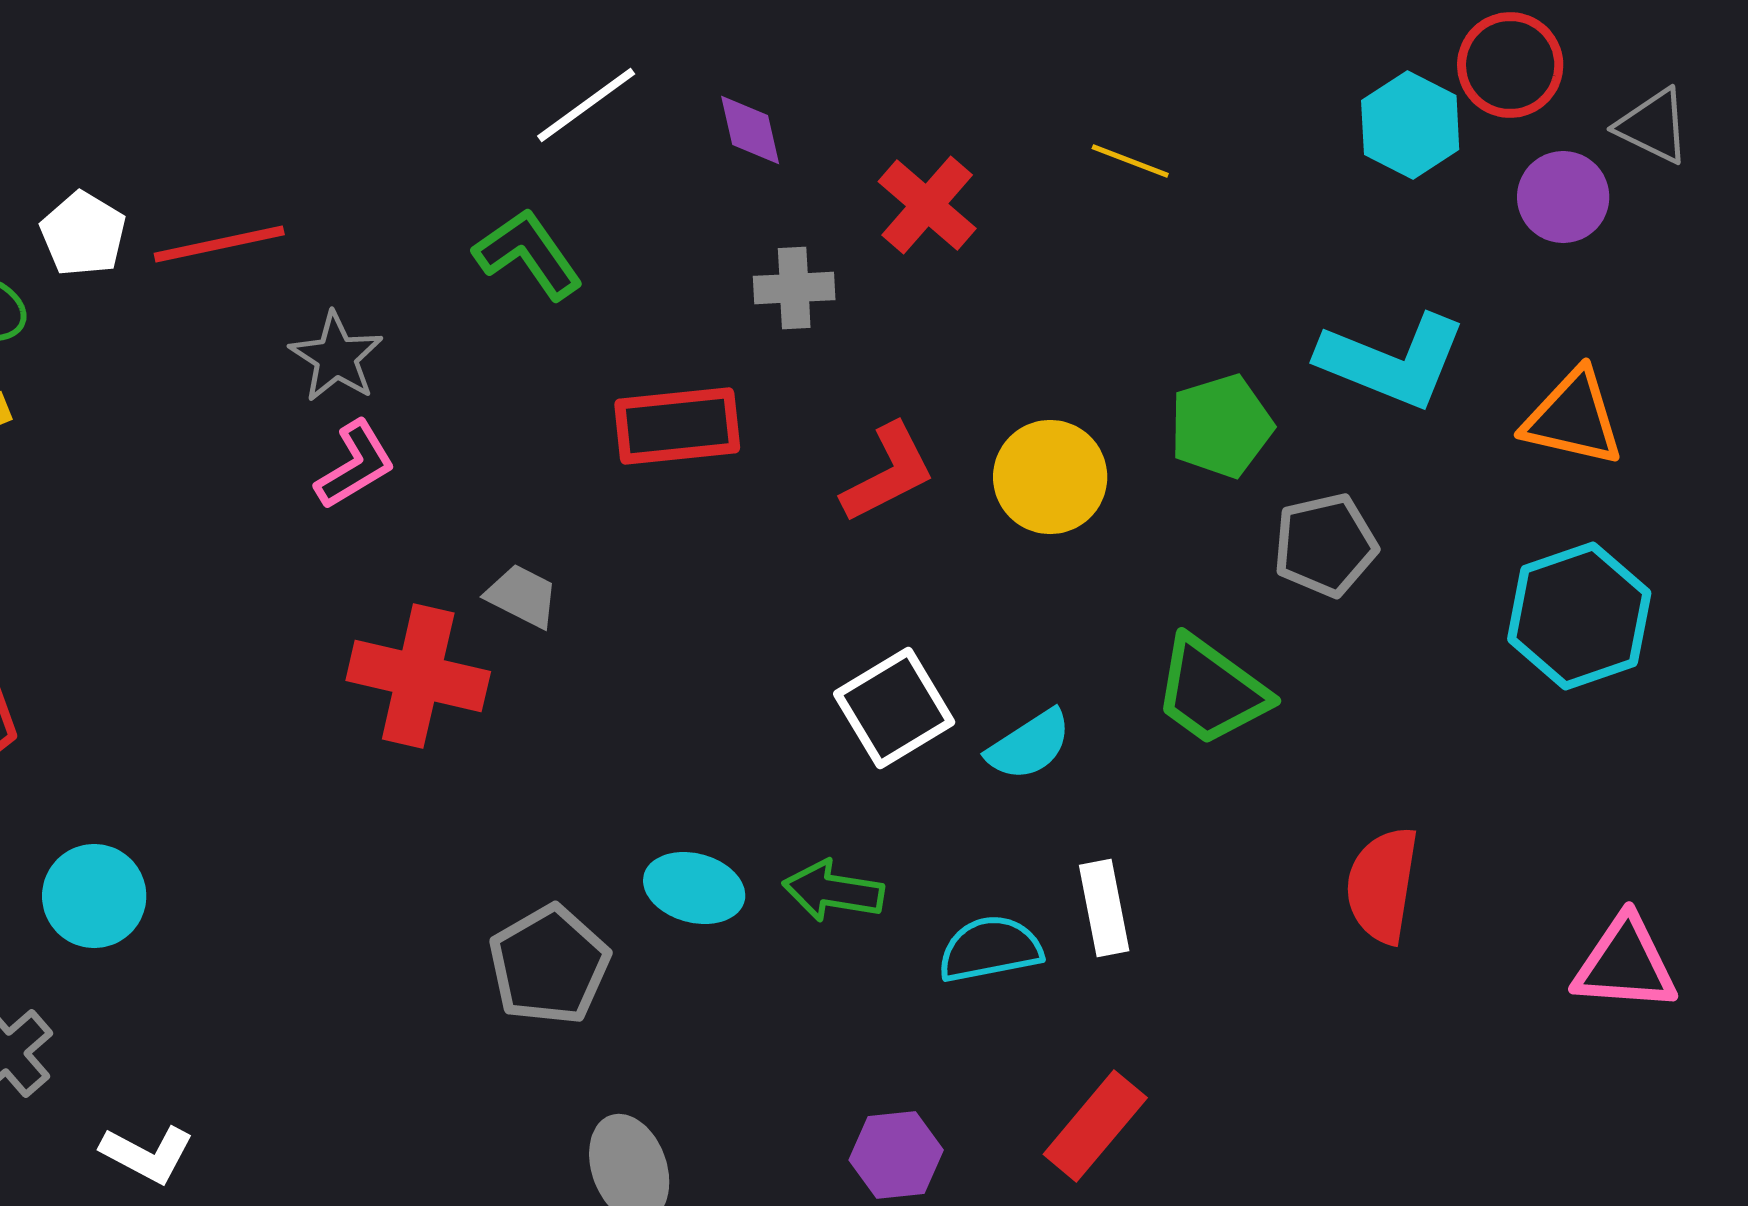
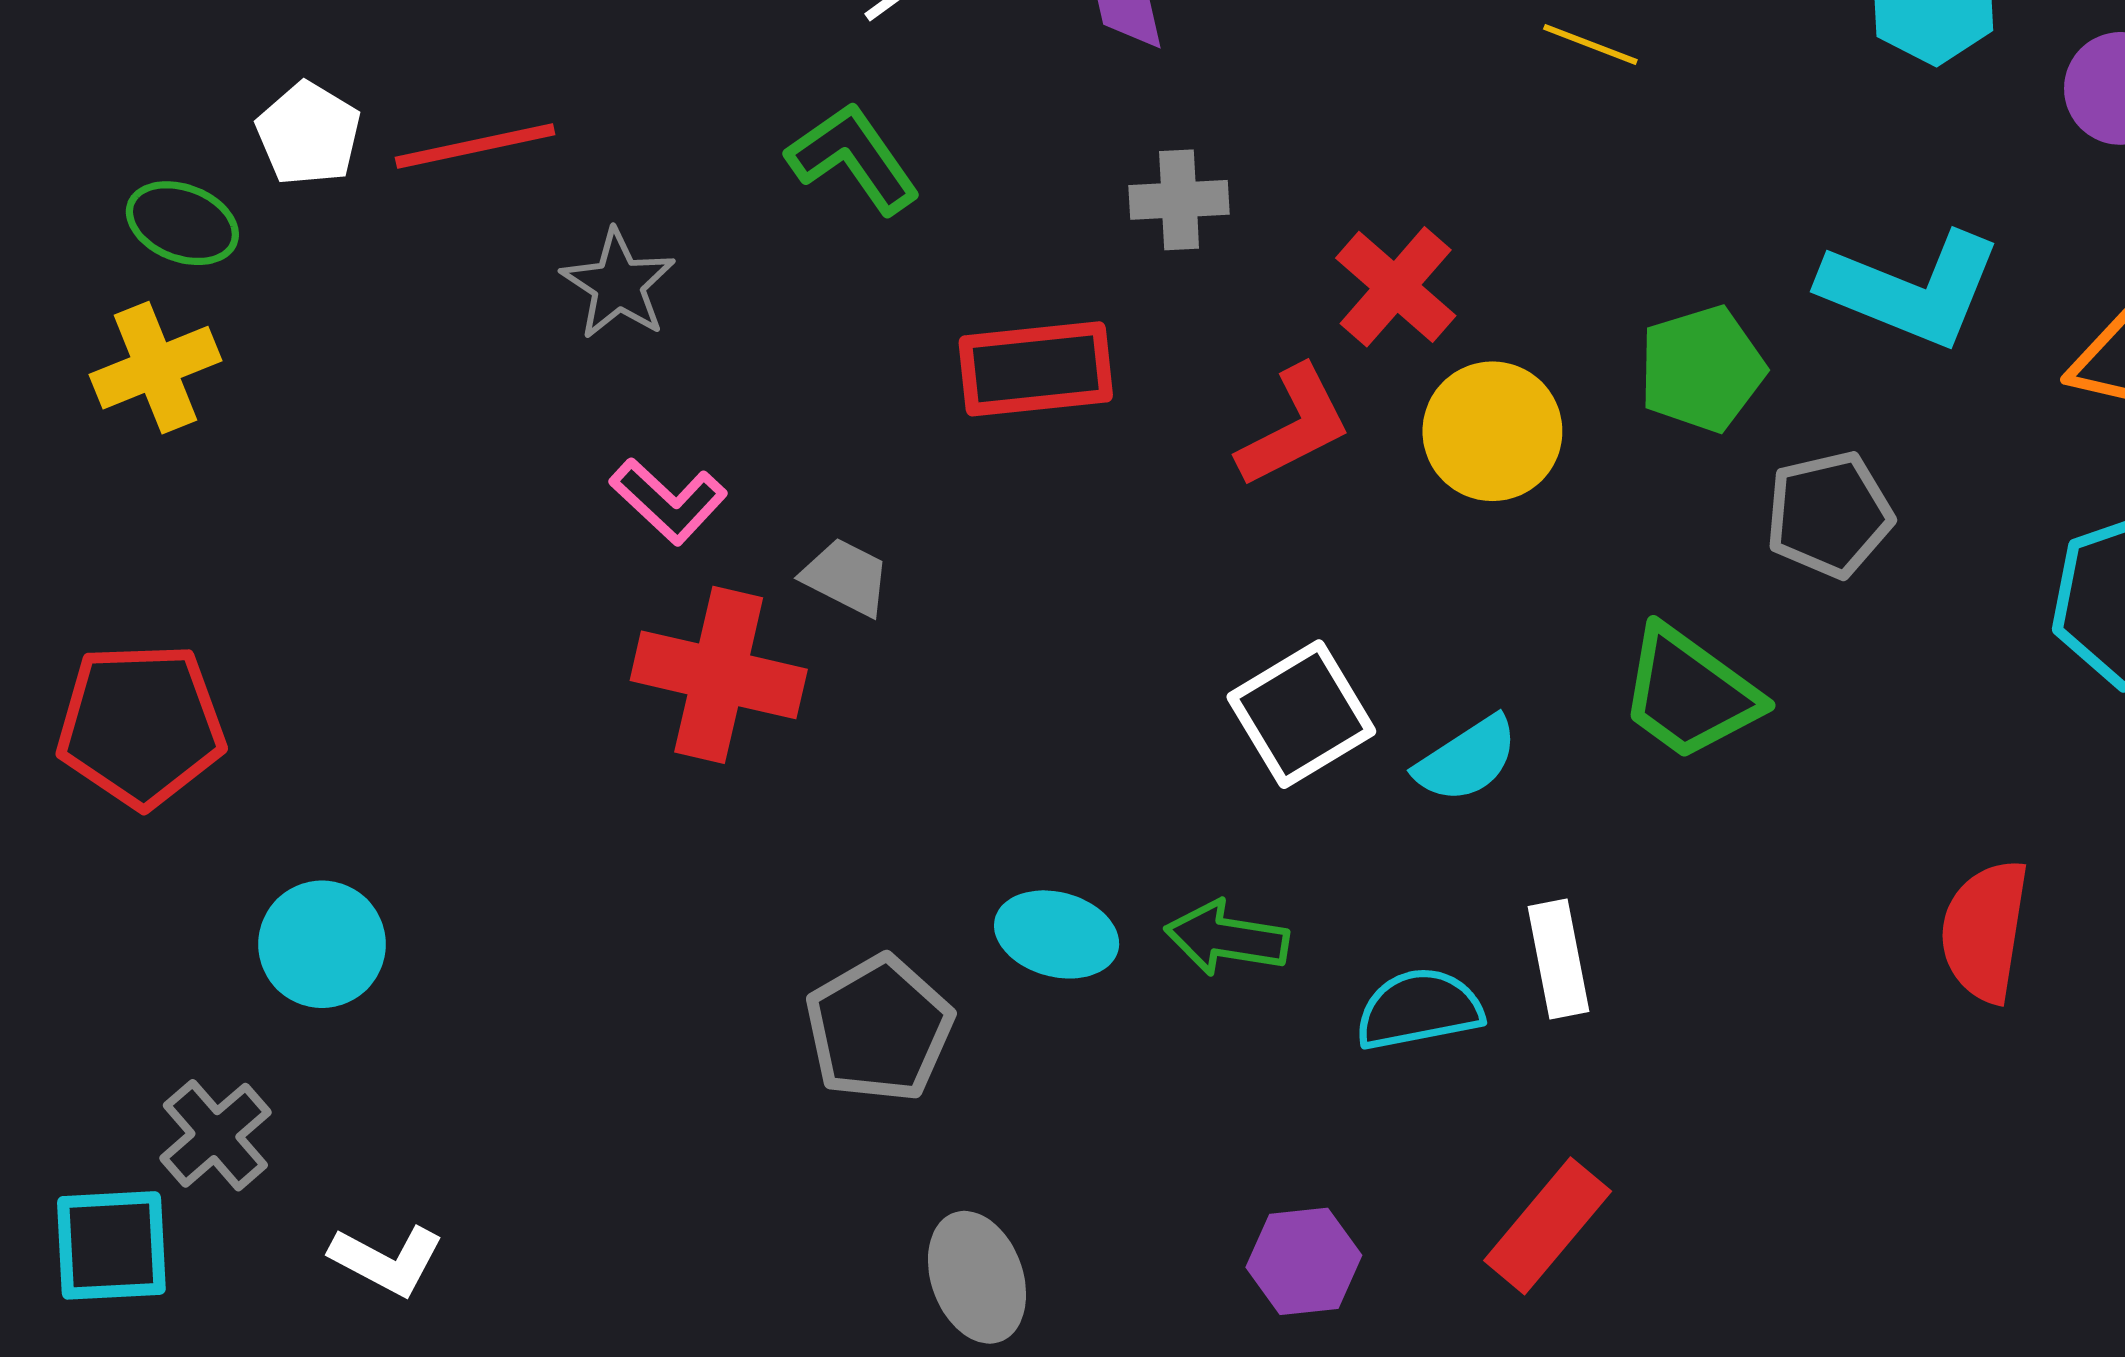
red cross: (927, 205) -> (1396, 287), moved
pink L-shape: (355, 465) -> (668, 501), moved, turned 74
red semicircle: (1382, 885) -> (1985, 931), moved

